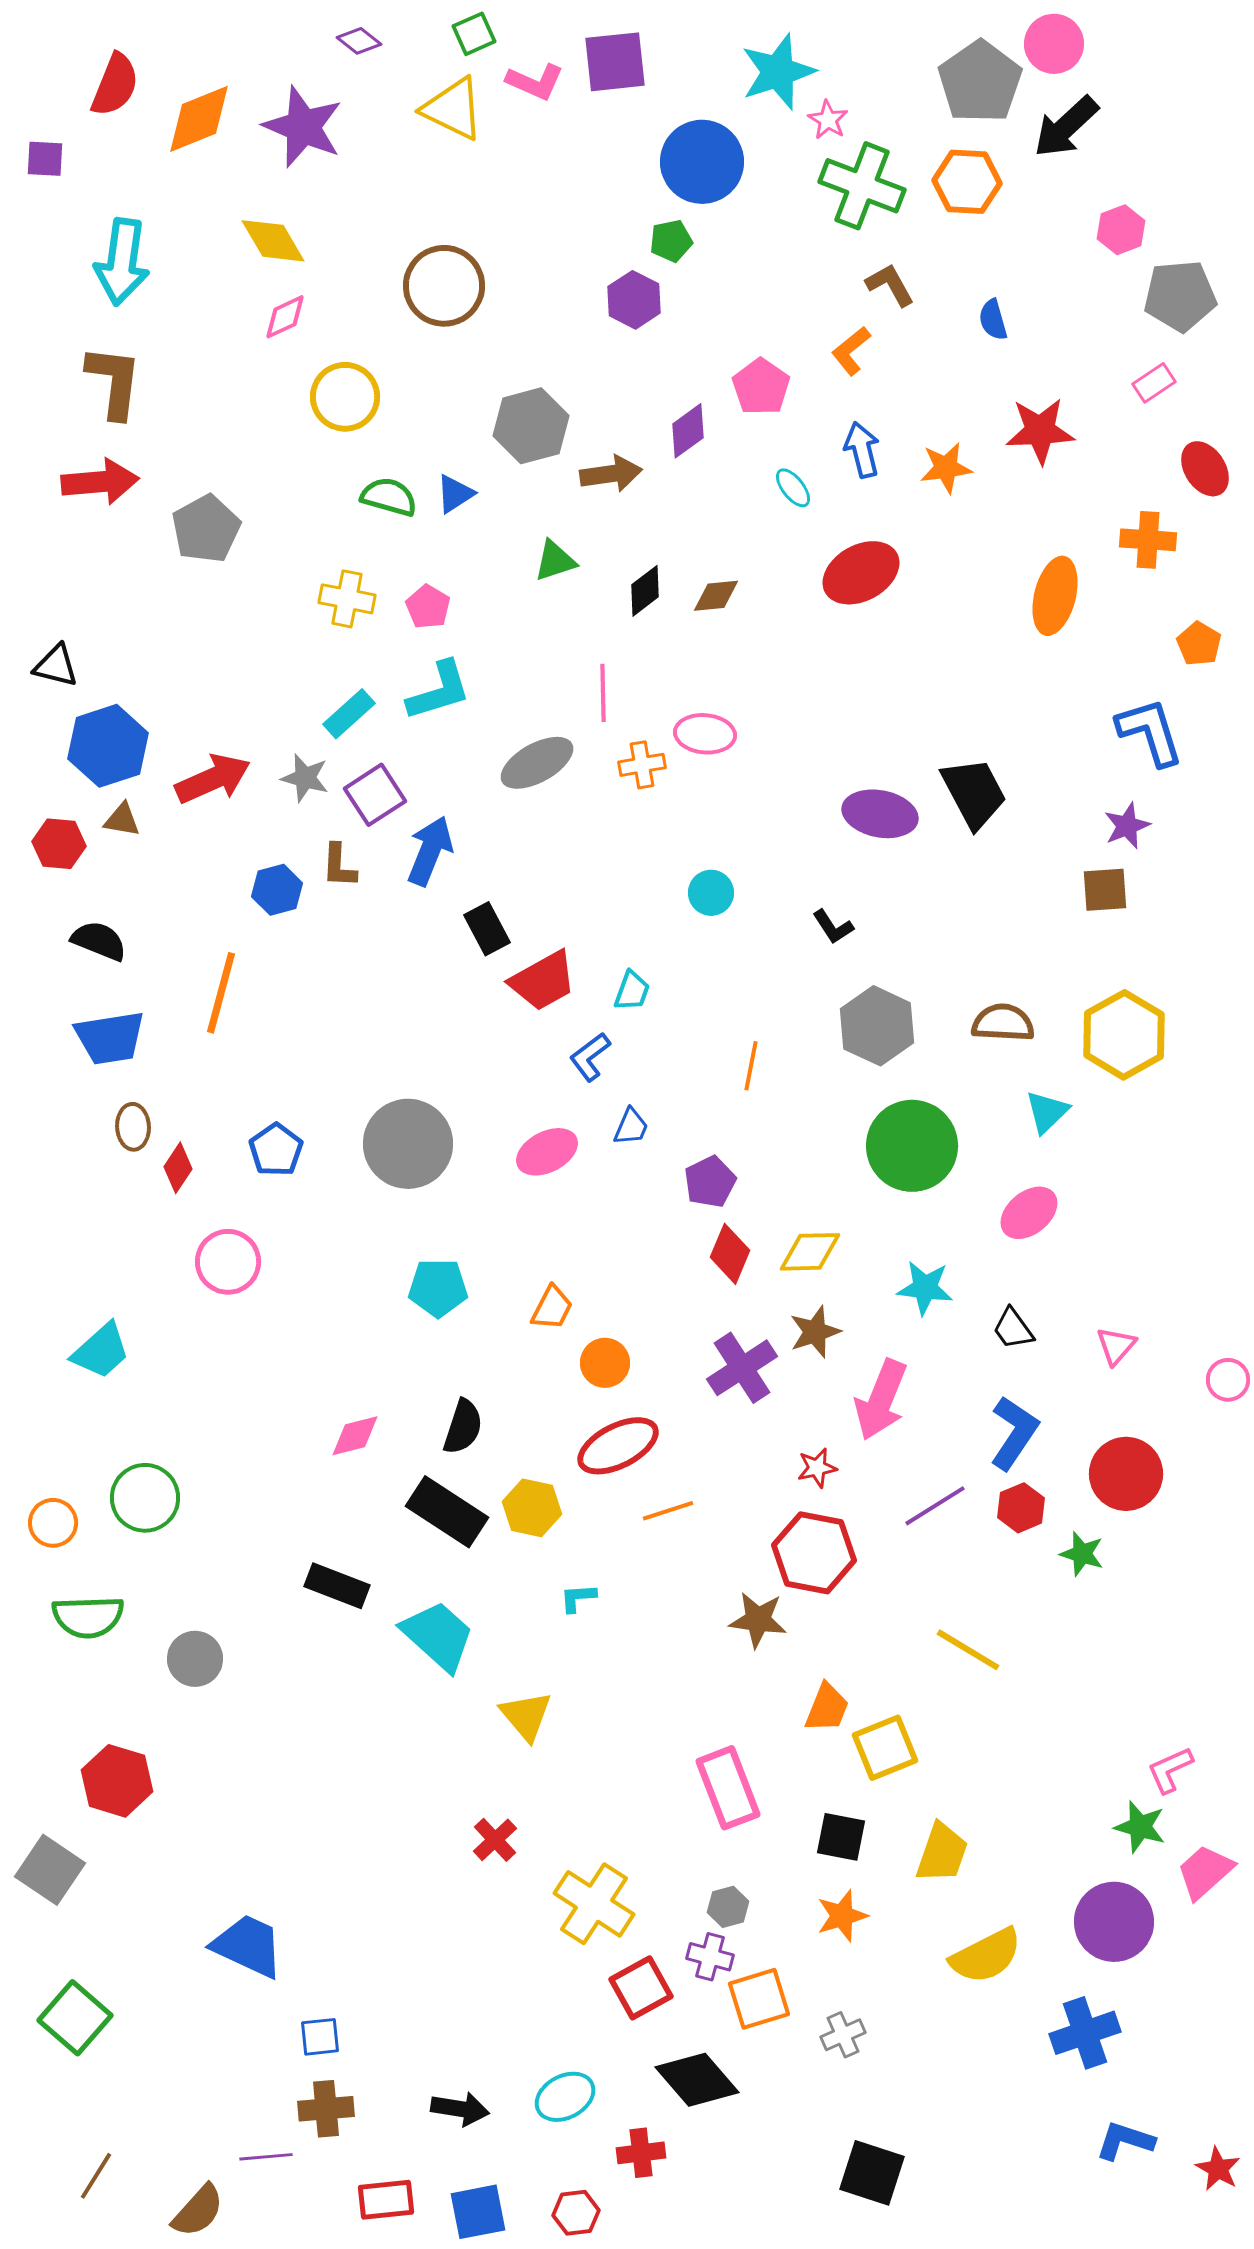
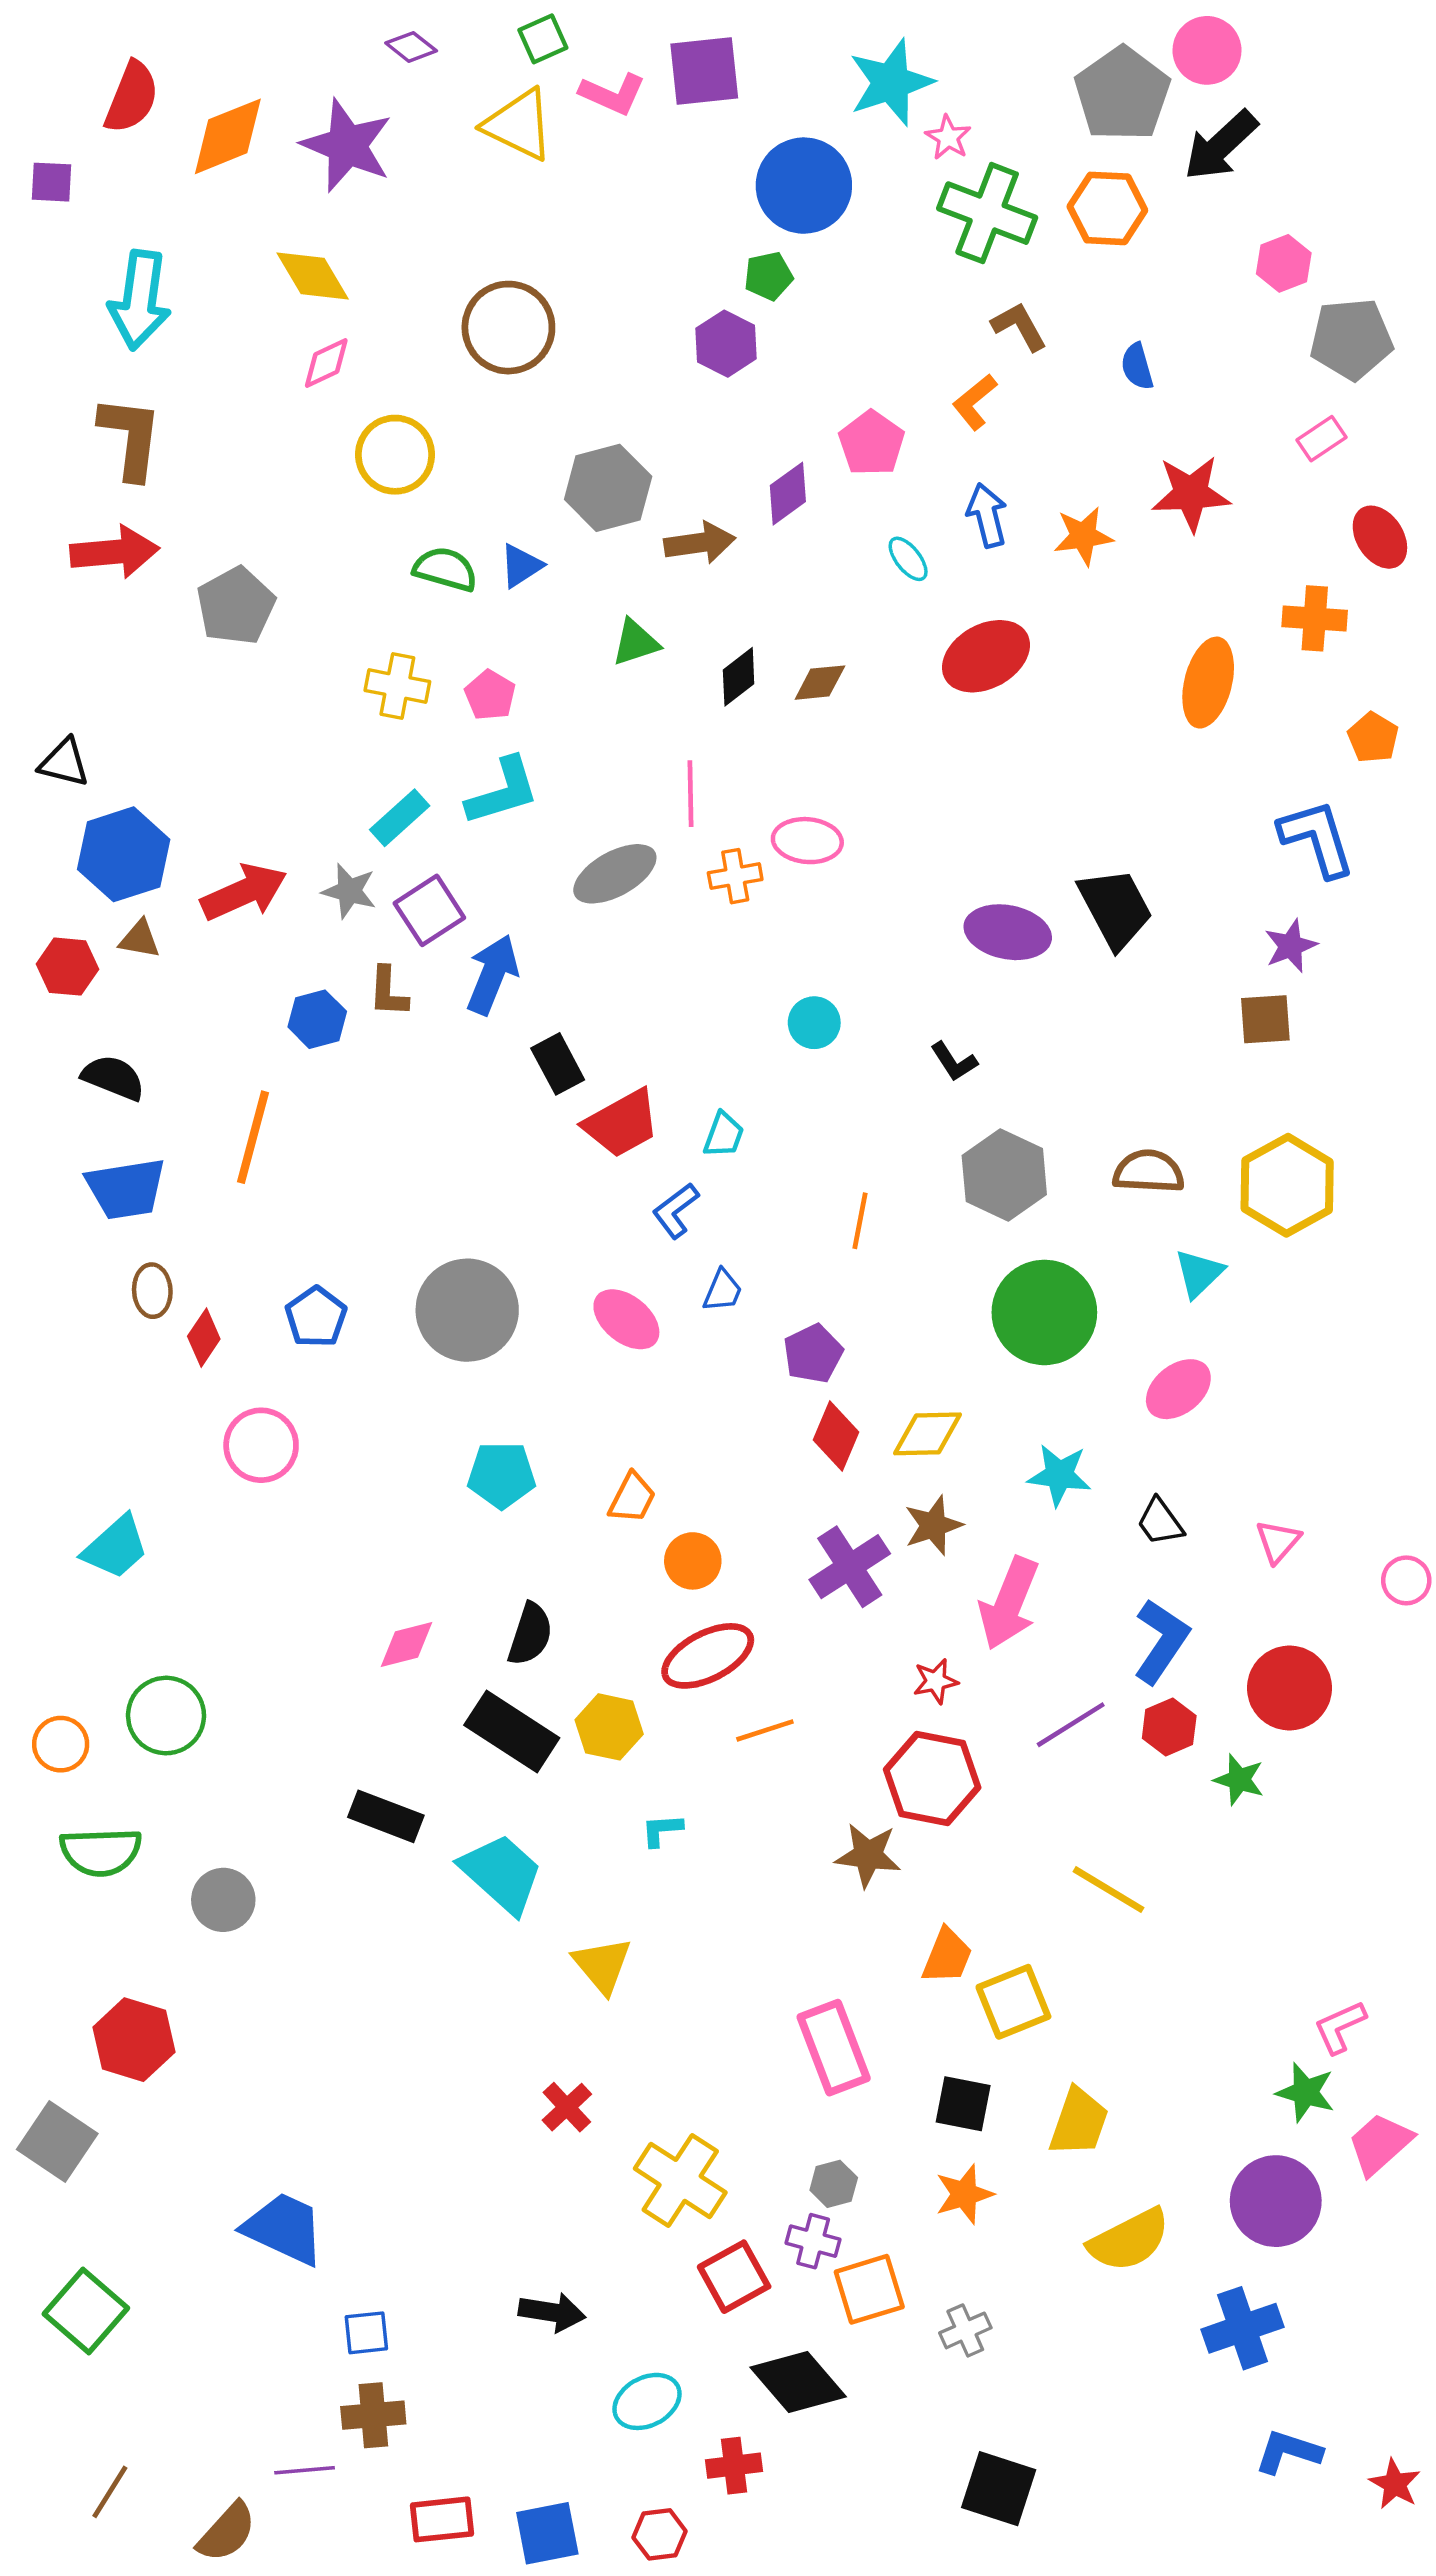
pink ellipse: (547, 1152) -> (626, 1319), turned 66
black arrow: (460, 2109) -> (552, 2312), moved

